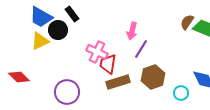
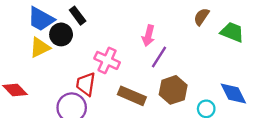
brown semicircle: (187, 22) -> (201, 17), moved
red trapezoid: (108, 64) -> (86, 84), moved
brown rectangle: (118, 82) -> (132, 96), turned 40

